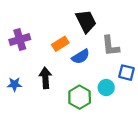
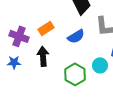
purple cross: (20, 39) -> (19, 36), moved, turned 36
orange rectangle: (60, 44) -> (46, 28), moved

